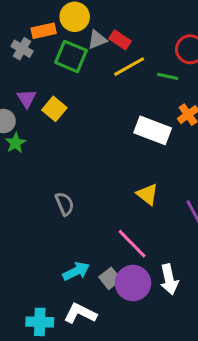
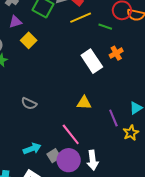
purple triangle: (27, 98) -> (15, 22), moved, turned 40
white rectangle: (153, 130) -> (92, 61), turned 30
yellow triangle: (147, 194) -> (84, 103), turned -42
gray semicircle: (65, 204) -> (29, 103), turned 133

